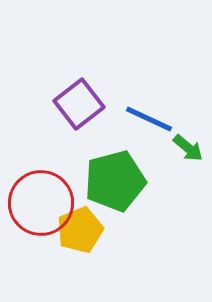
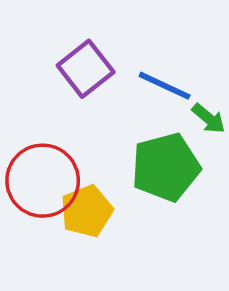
green pentagon: (115, 181) -> (166, 167), moved

